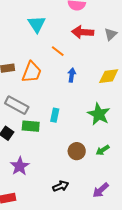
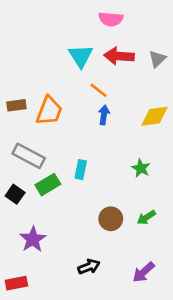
cyan triangle: (37, 24) -> (81, 56), moved
orange line: (58, 51) -> (98, 90), moved
green star: (99, 114) -> (141, 168), size x0.6
green rectangle: (31, 126) -> (48, 185), turned -36

